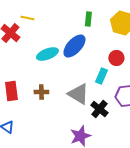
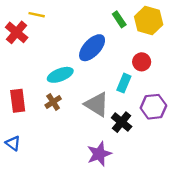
green rectangle: (88, 19) -> (119, 19), moved, turned -40
cyan ellipse: (47, 54) -> (60, 75), moved
brown cross: (41, 92) -> (53, 102), turned -32

